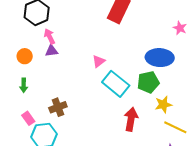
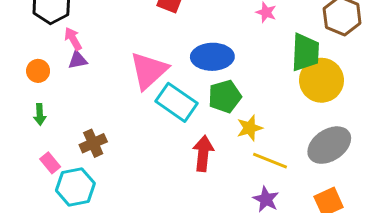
blue ellipse: (160, 58) -> (212, 57), moved
pink triangle: (99, 61) -> (149, 71), size x2.0

